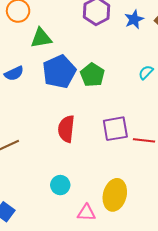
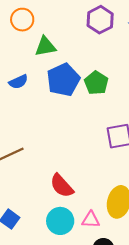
red semicircle: (66, 129) -> (62, 186), moved, turned -48
cyan circle: (60, 185) -> (60, 221), moved, size x1.4

